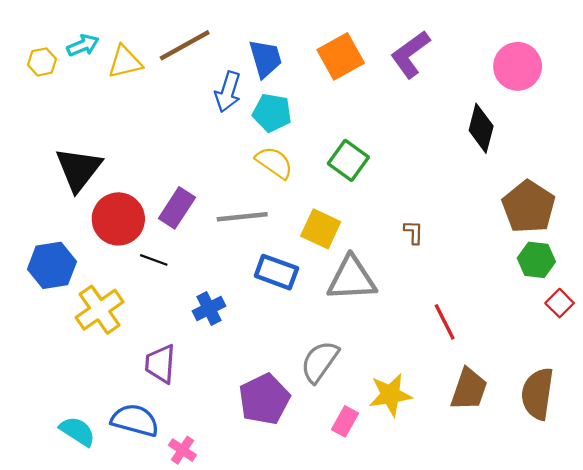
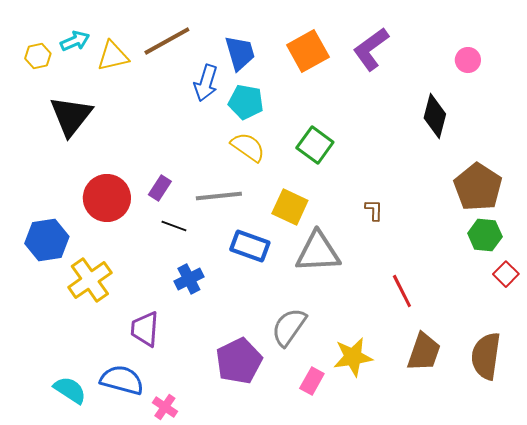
pink circle: (518, 66) -> (468, 60), size x0.6
black triangle: (79, 169) -> (71, 116), moved
purple rectangle: (177, 208) -> (160, 188), size x0.7
black line: (154, 260) -> (174, 226), moved

